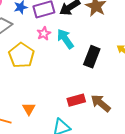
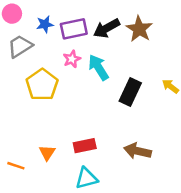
red rectangle: (76, 100) -> (85, 146), moved
brown arrow: (101, 103) -> (138, 151), turned -30

